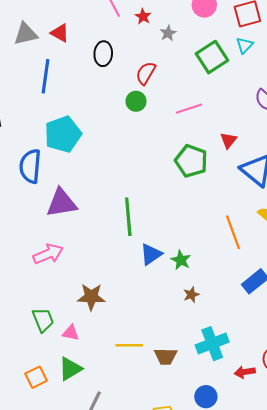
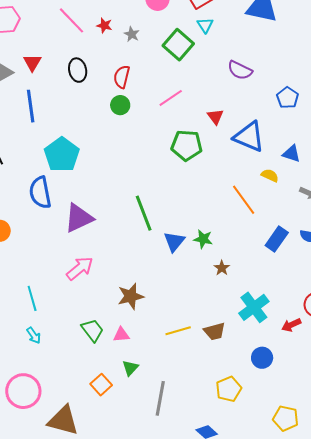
red triangle: (60, 33) -> (32, 63), turned 48
green triangle: (70, 369) -> (130, 368), size x0.7

